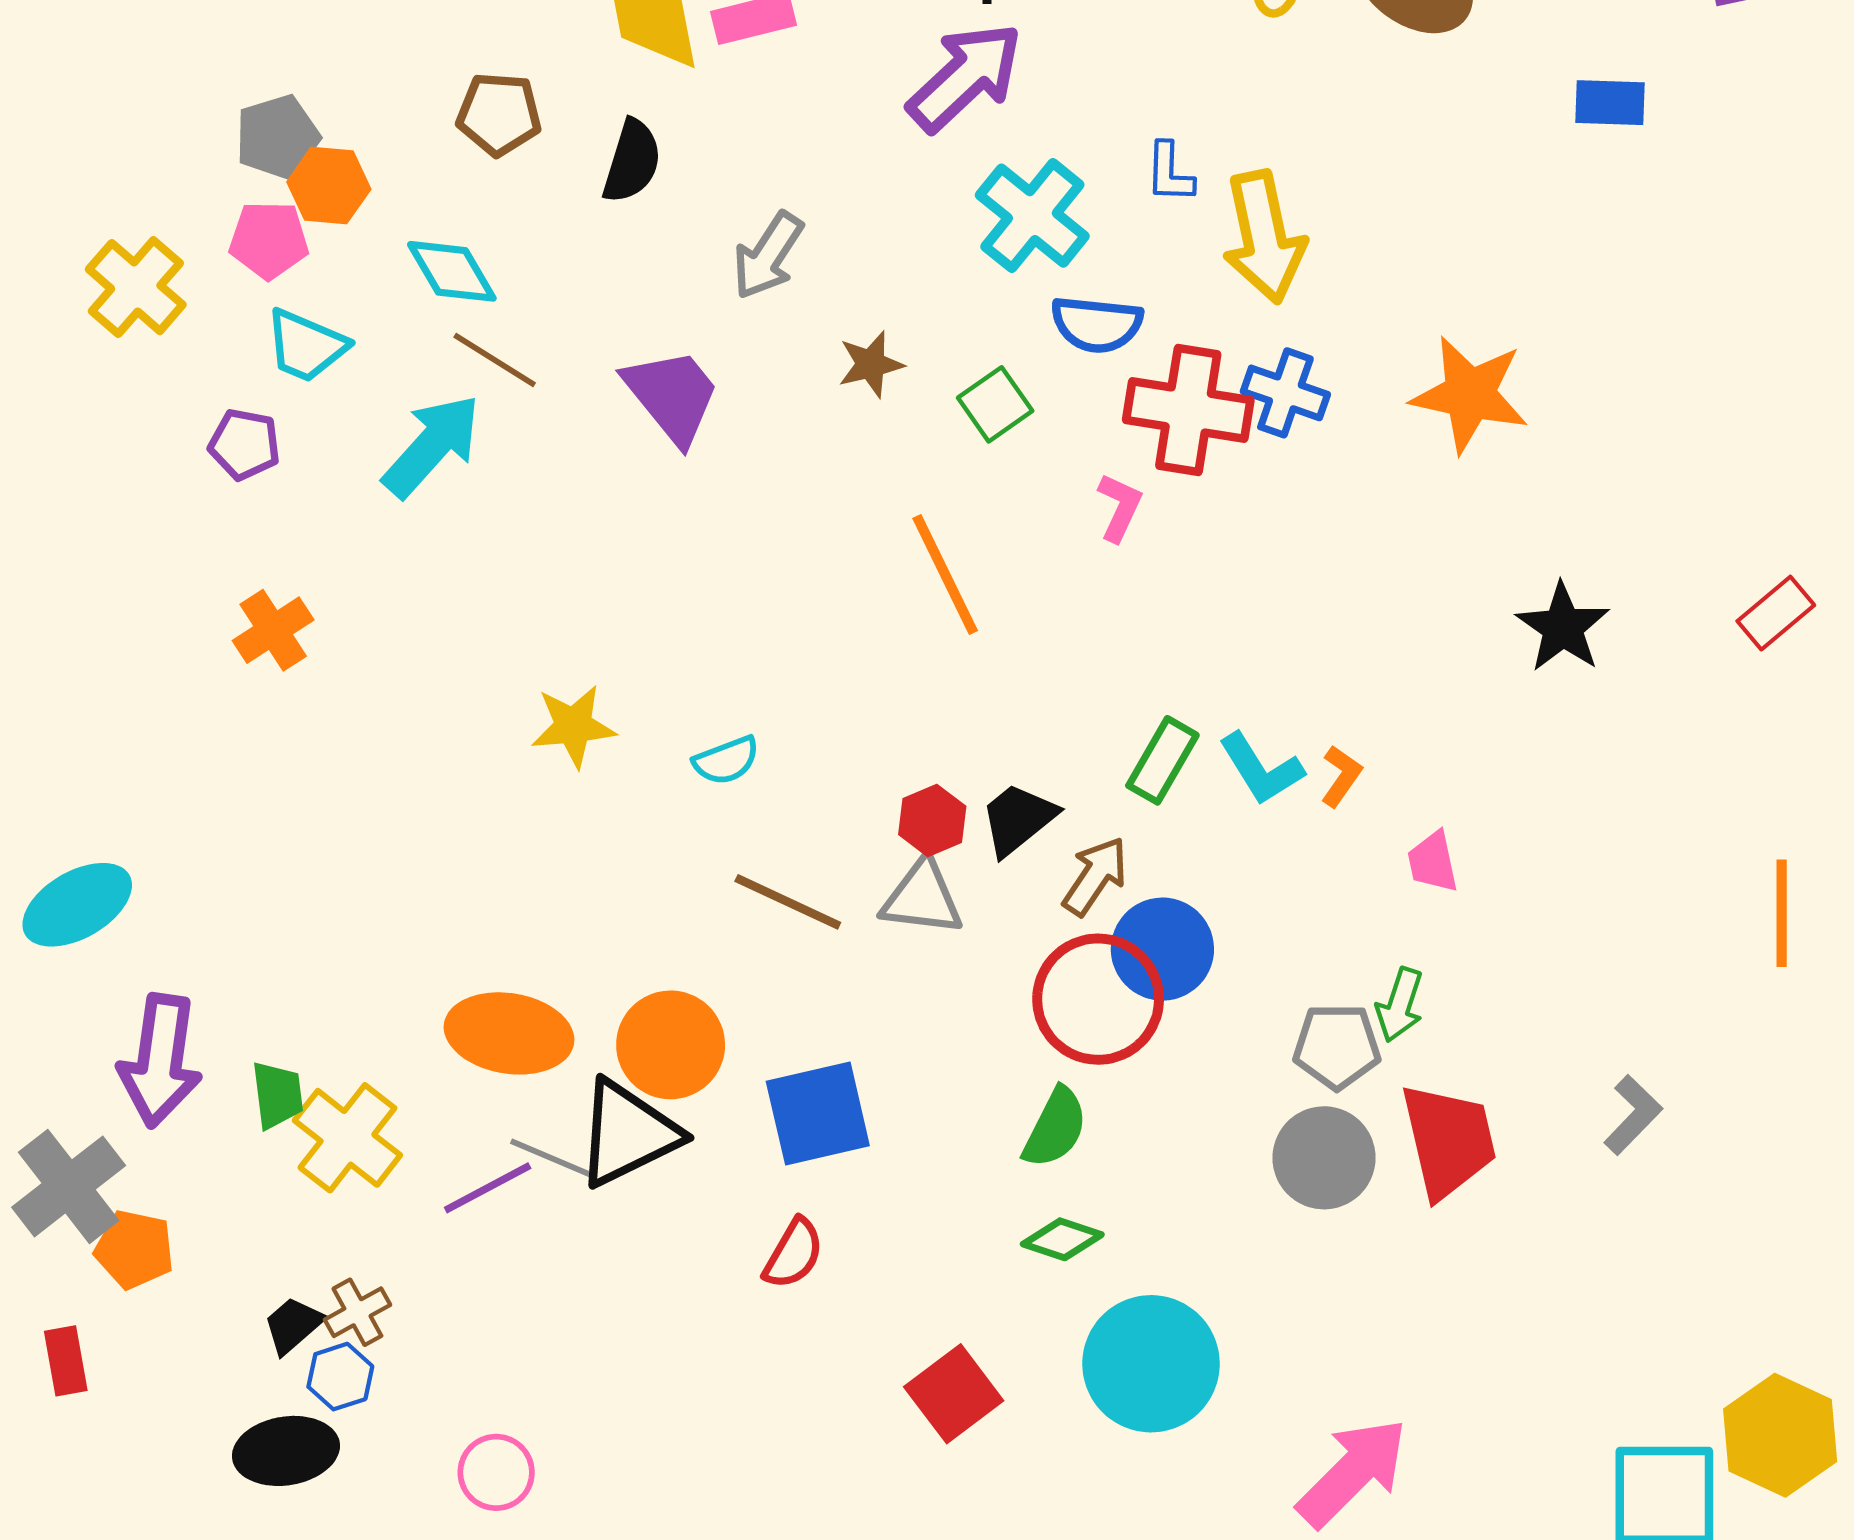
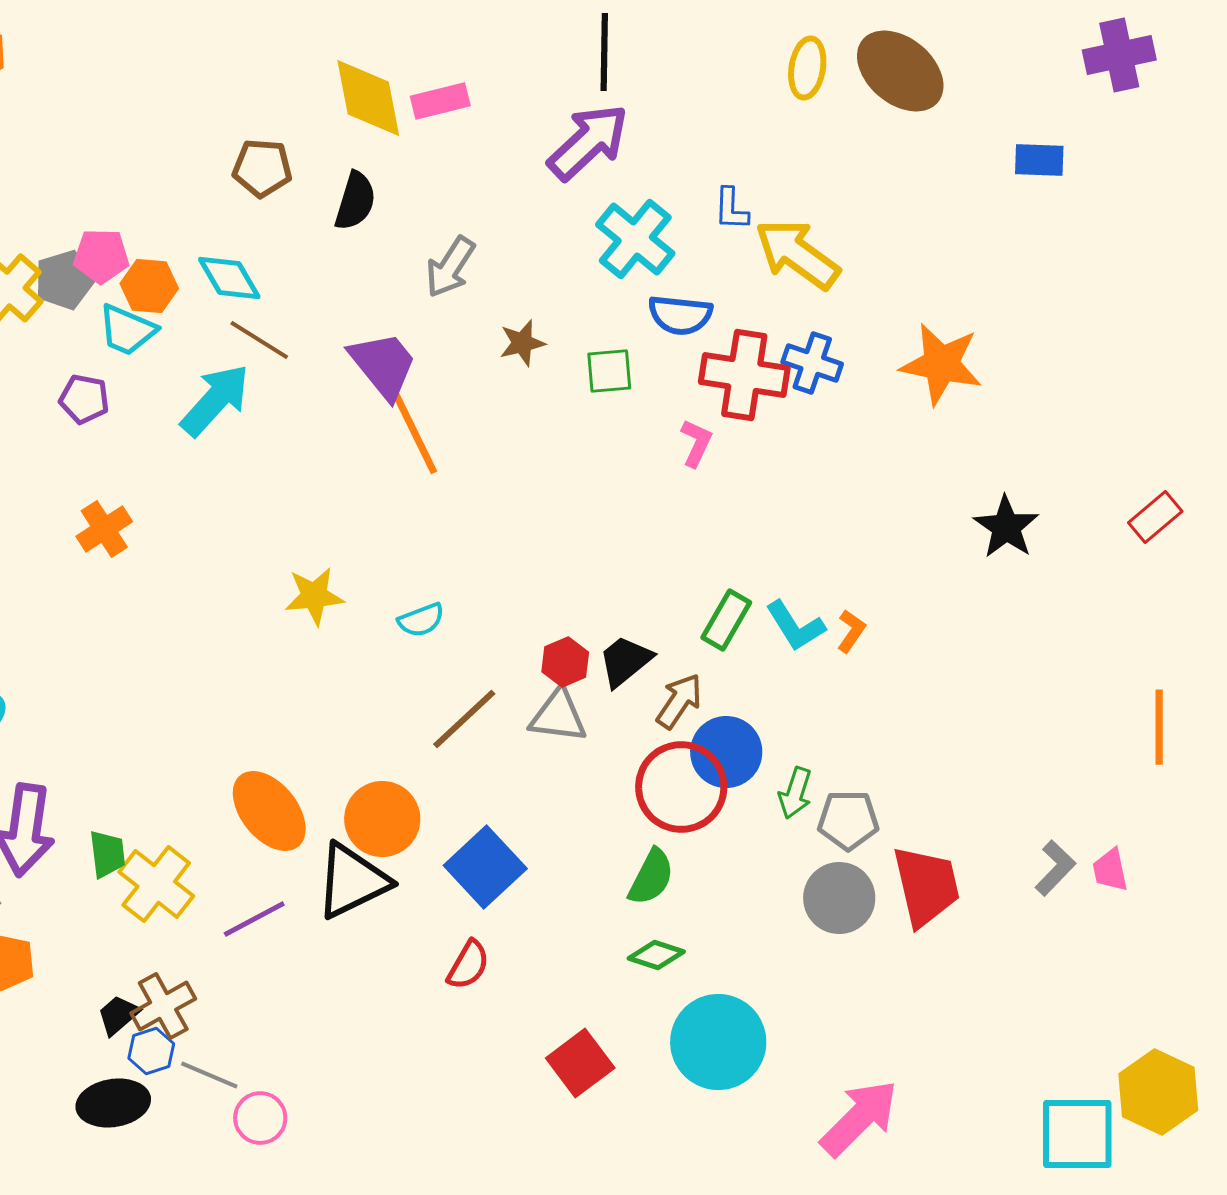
gray pentagon: (277, 137) -> (64, 280), moved
orange hexagon: (329, 186) -> (149, 286), moved
yellow arrow: (1264, 237) -> (797, 254), turned 138
green square: (995, 404) -> (609, 371), turned 30
orange line: (945, 574) -> (414, 432), moved
pink trapezoid: (1433, 862) -> (1110, 870), moved
brown line: (788, 902) -> (464, 719), turned -68
green arrow: (1400, 1005) -> (795, 793), moved
orange ellipse: (509, 1033) -> (269, 811), turned 42
blue square: (818, 1114) -> (485, 867), turned -30
gray line: (550, 1158) -> (209, 1075), moved
brown cross: (357, 1312) -> (163, 1006), size x1.4

